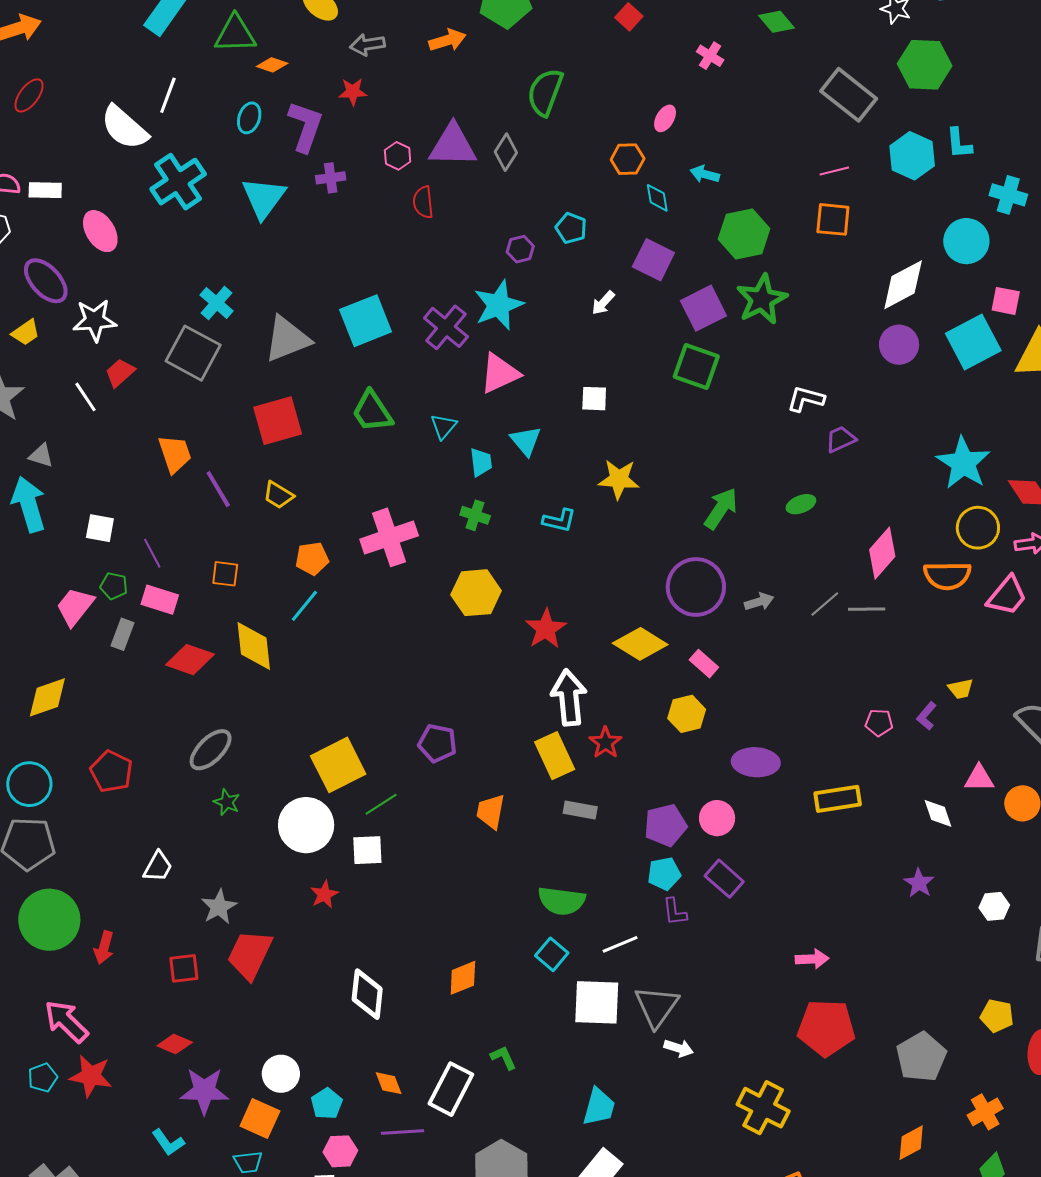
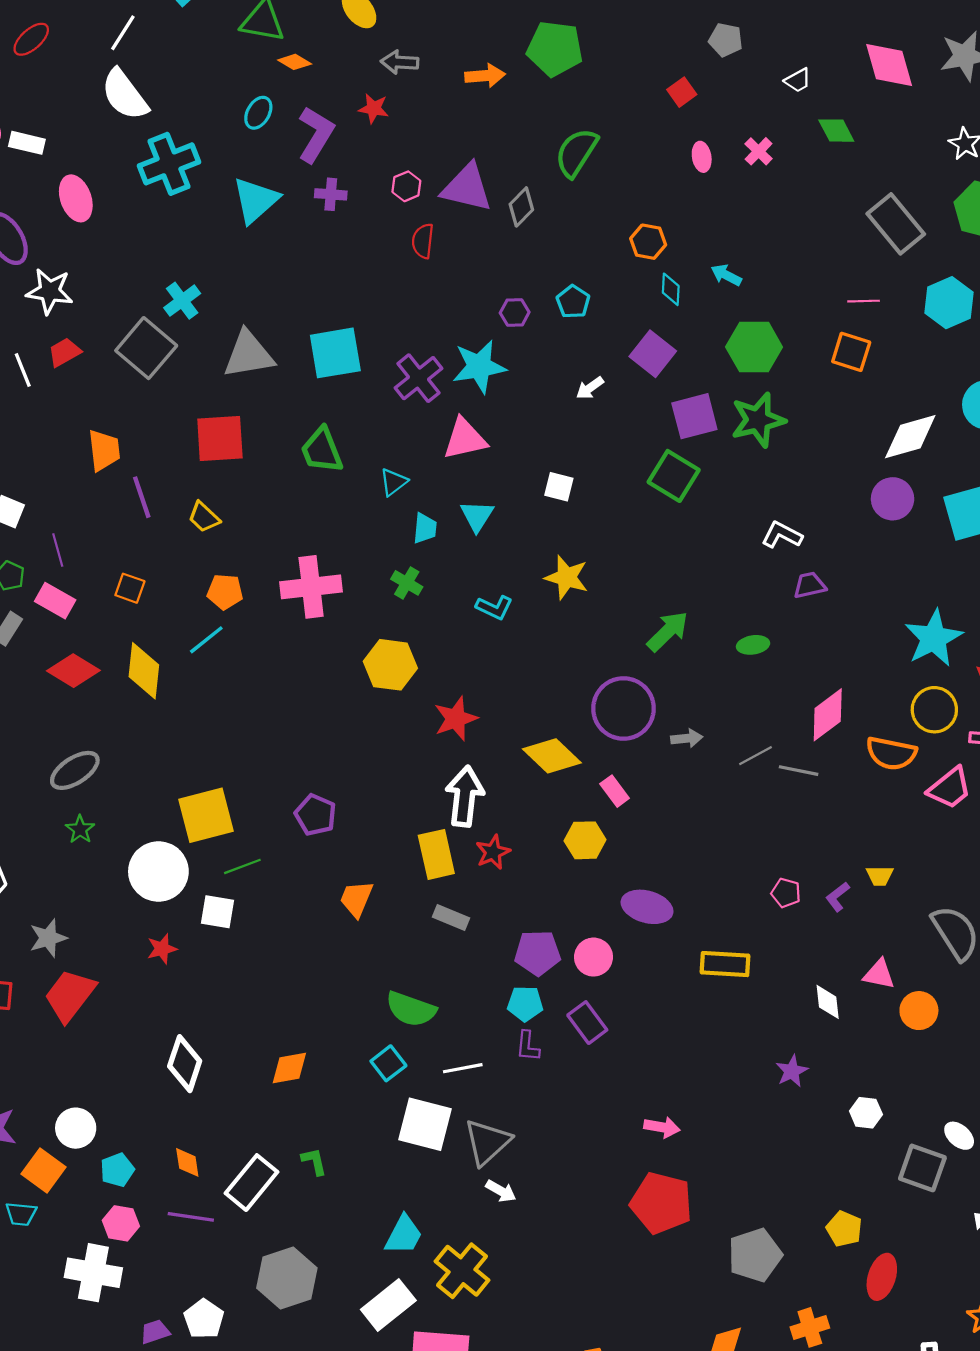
white line: (168, 95) -> (123, 33), moved
pink ellipse: (665, 118) -> (702, 157), moved, turned -52
yellow cross: (763, 1108) -> (462, 1271), moved

